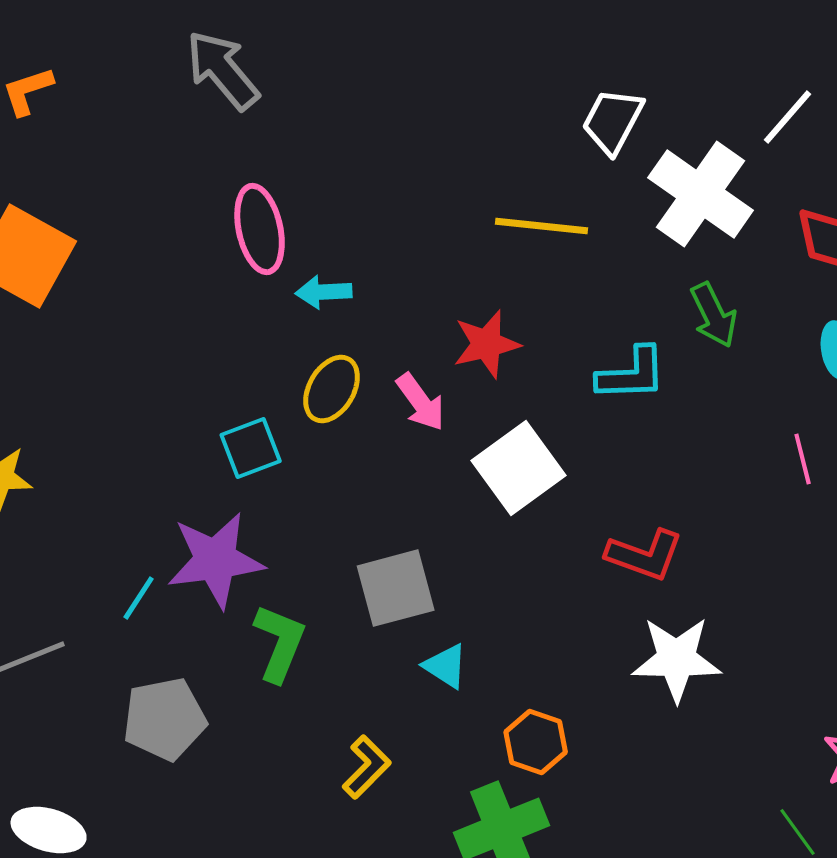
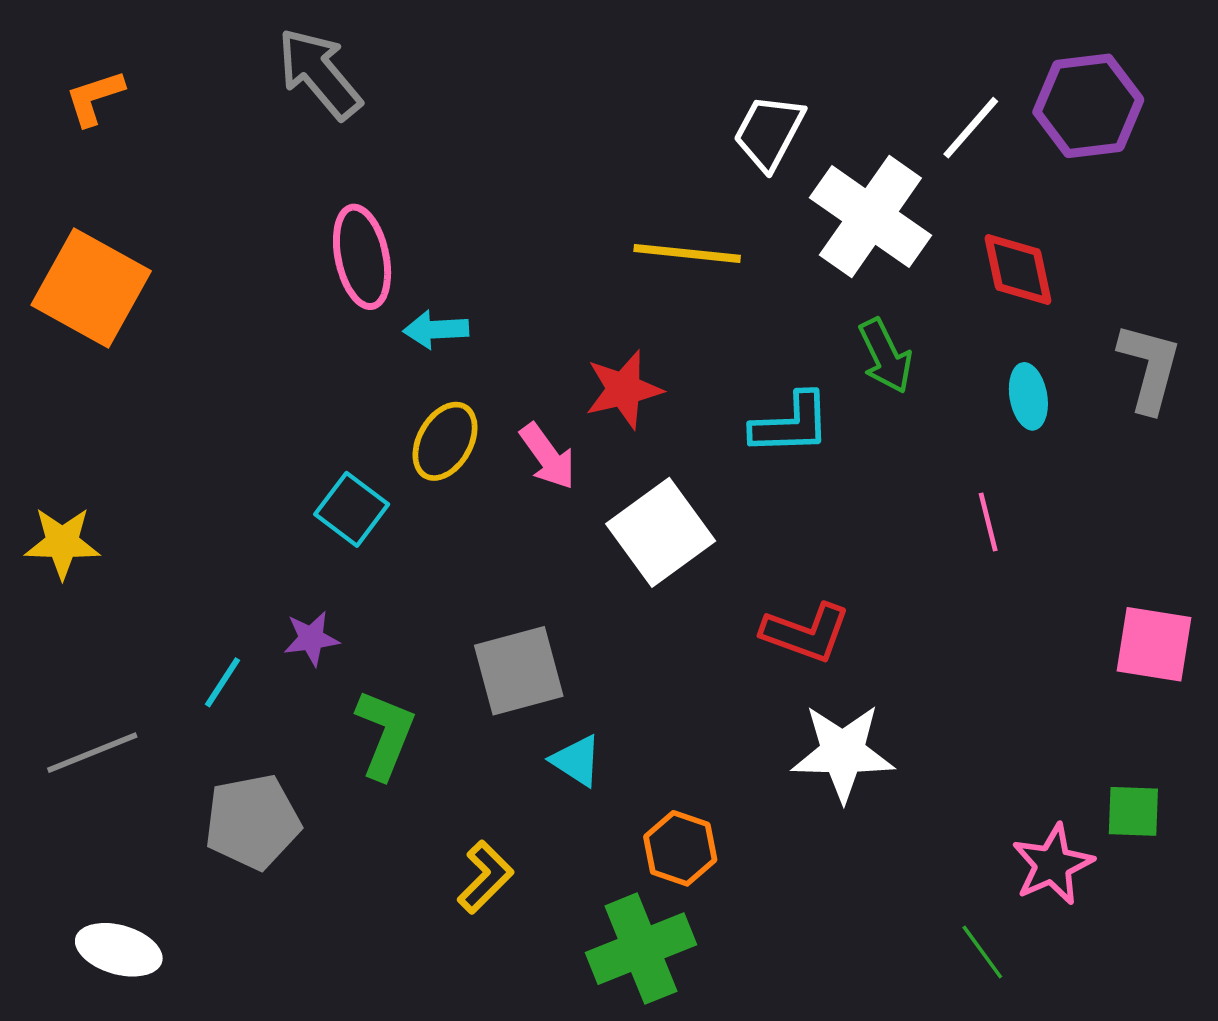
cyan square: (251, 448) -> (352, 509), turned -32
purple star: (216, 560) -> (311, 638), size x0.5

